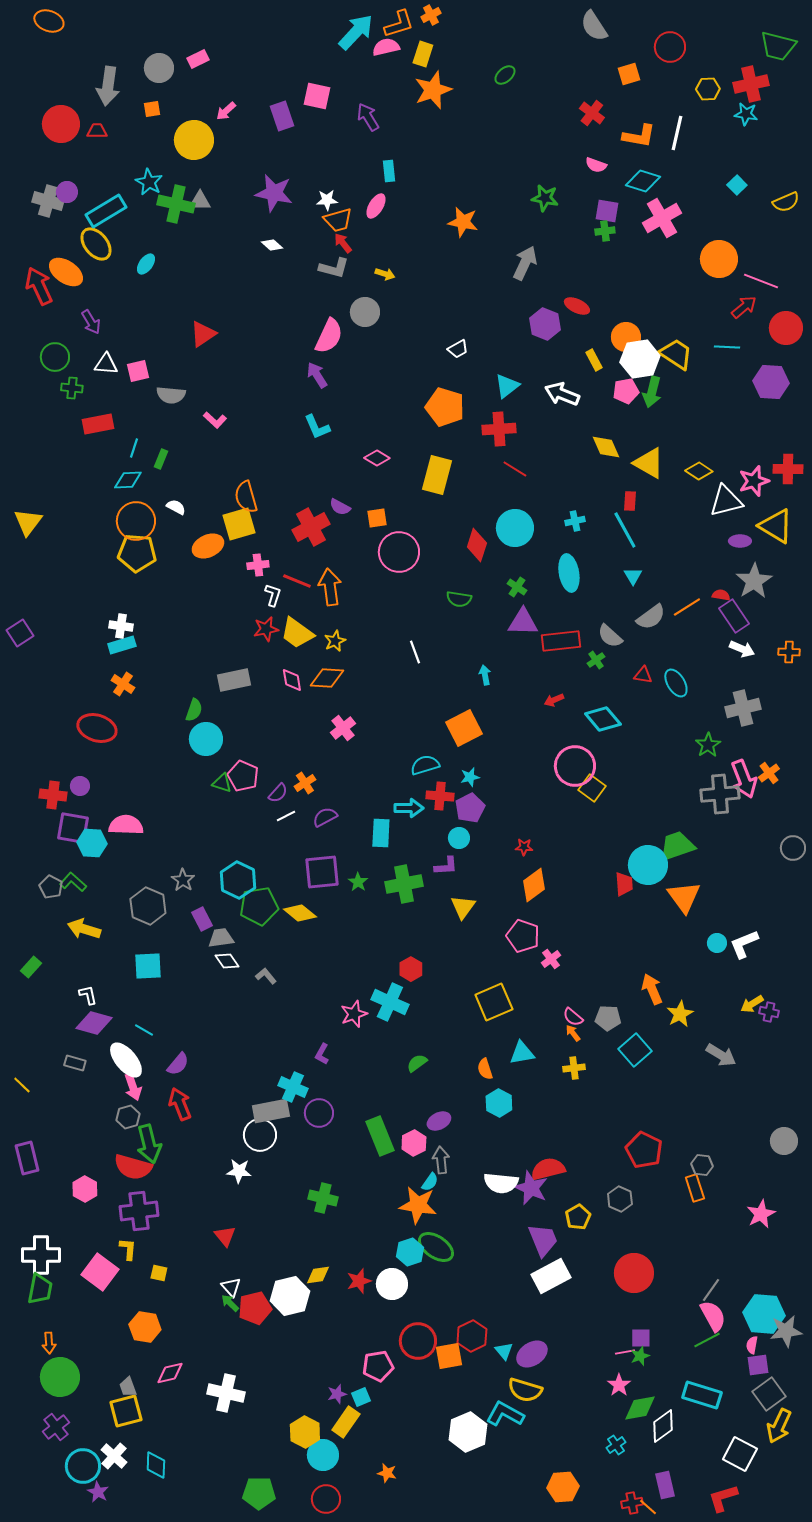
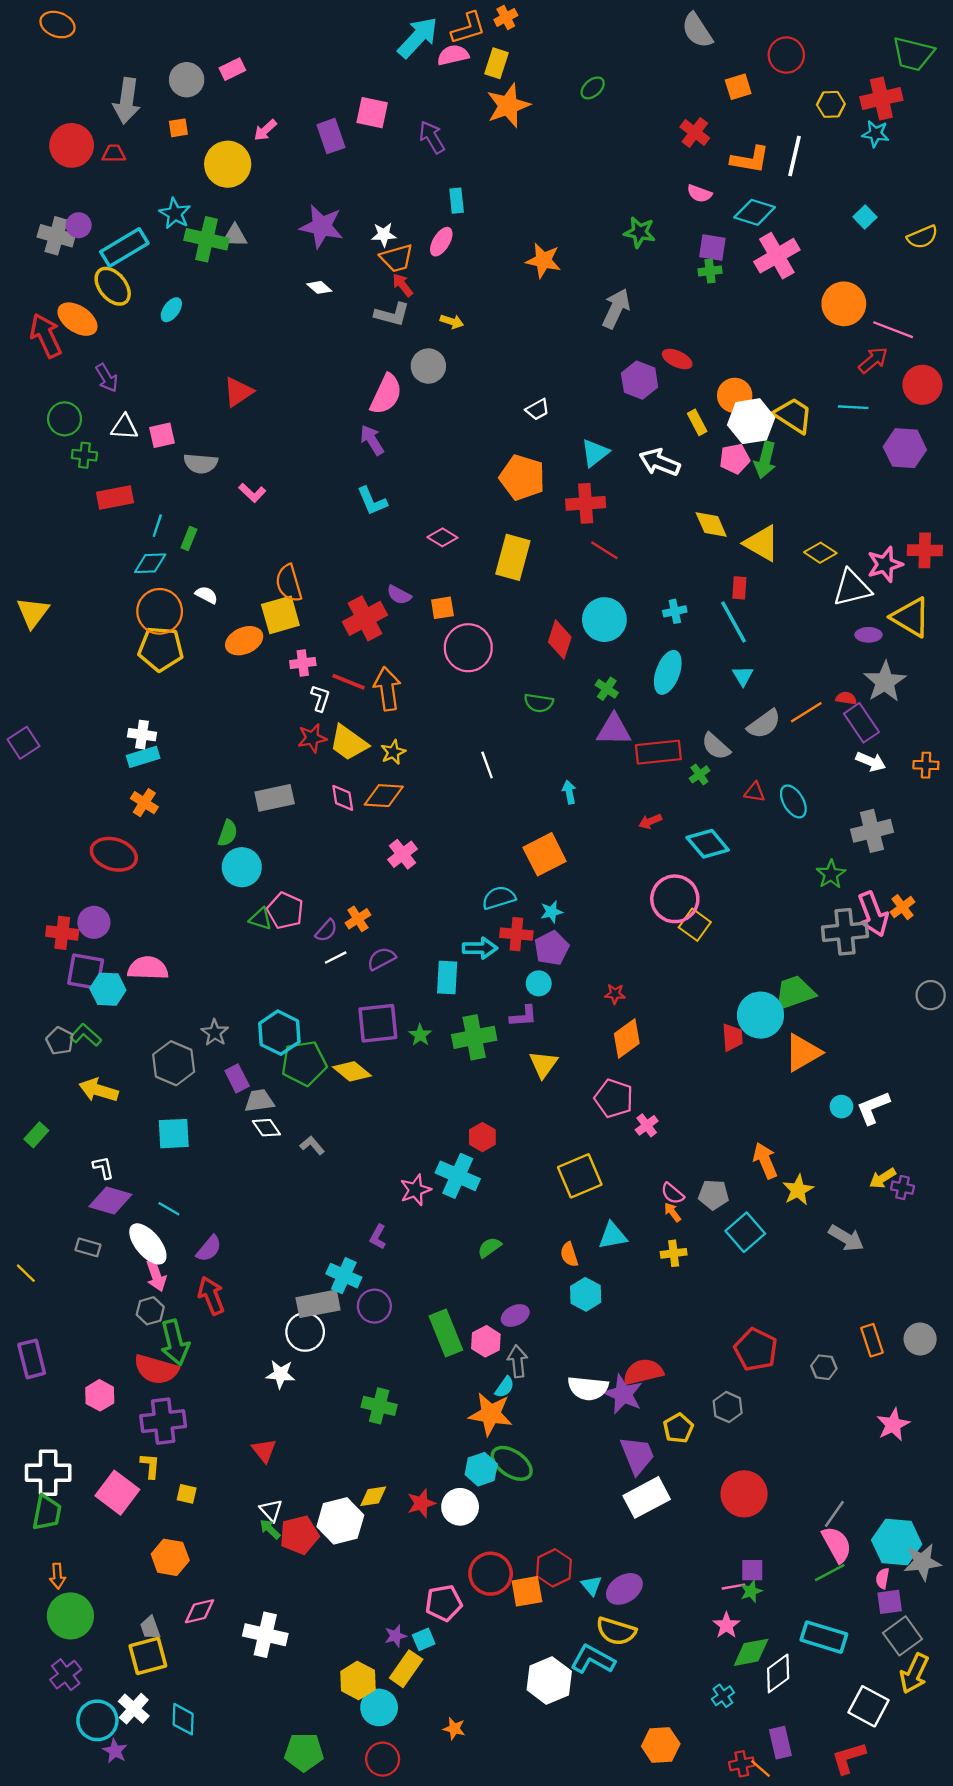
cyan ellipse: (569, 573) -> (668, 672), turned 30
purple circle: (80, 786) -> (94, 922), size x1.4
orange triangle: (684, 897) -> (803, 1053), turned 36
orange rectangle: (695, 1188) -> (872, 1340), moved

